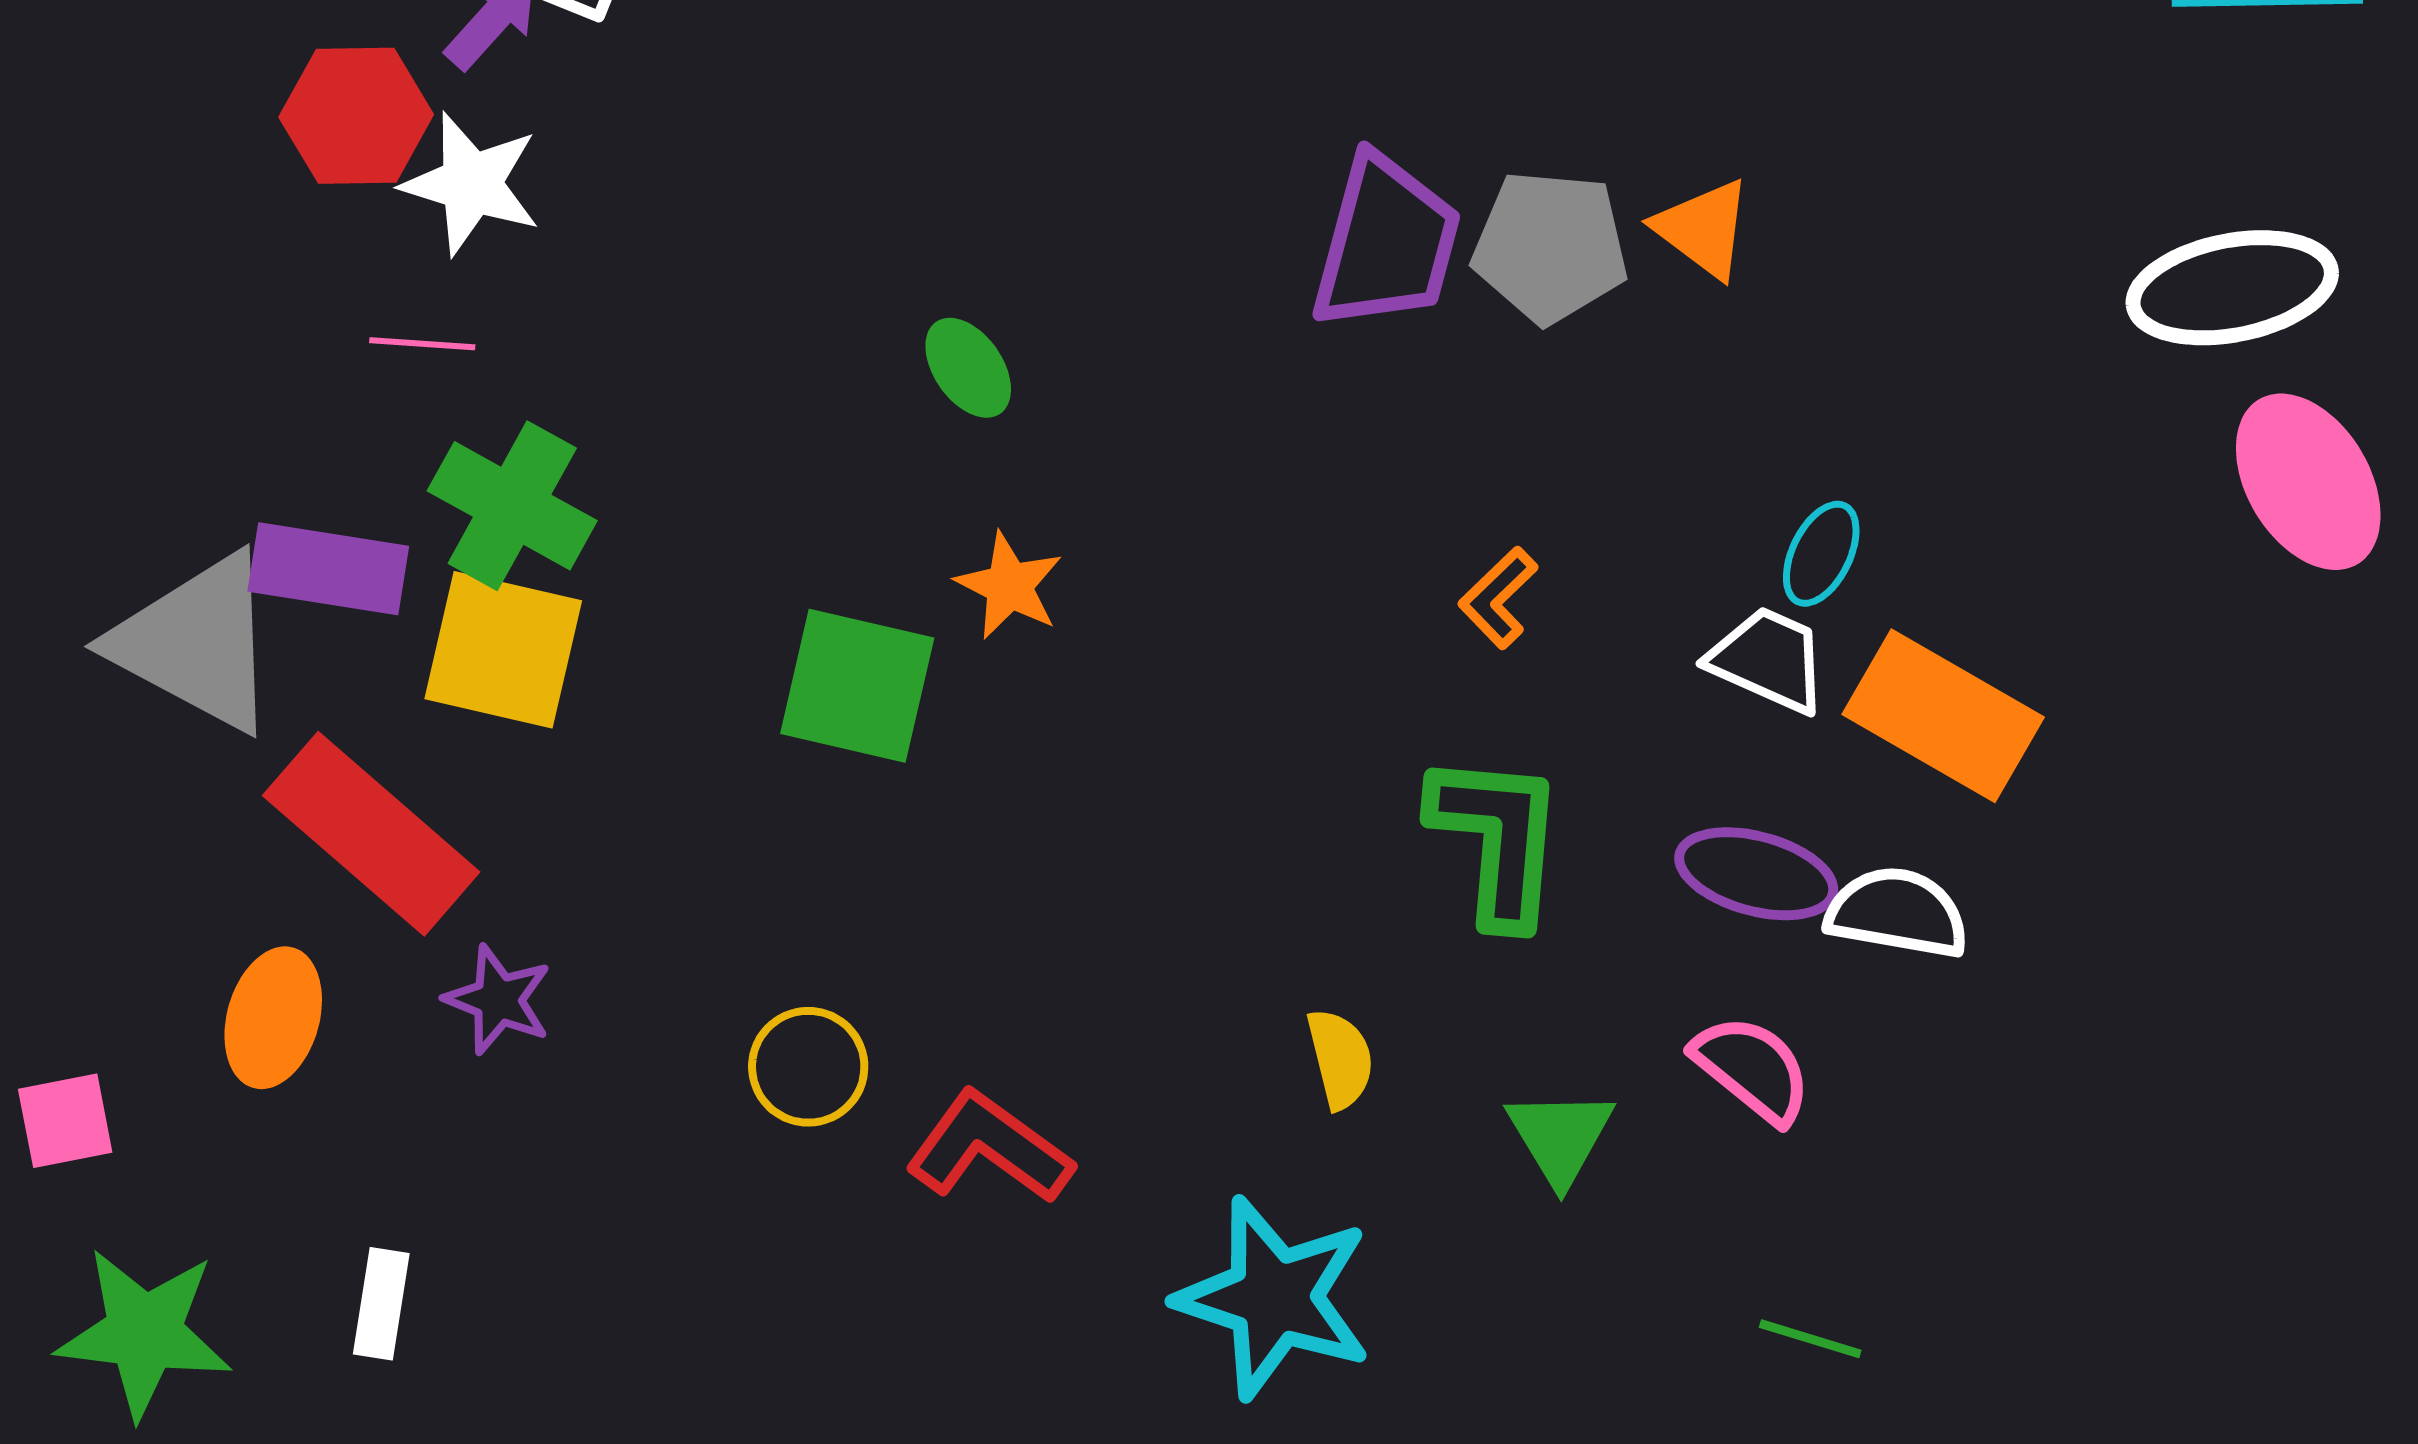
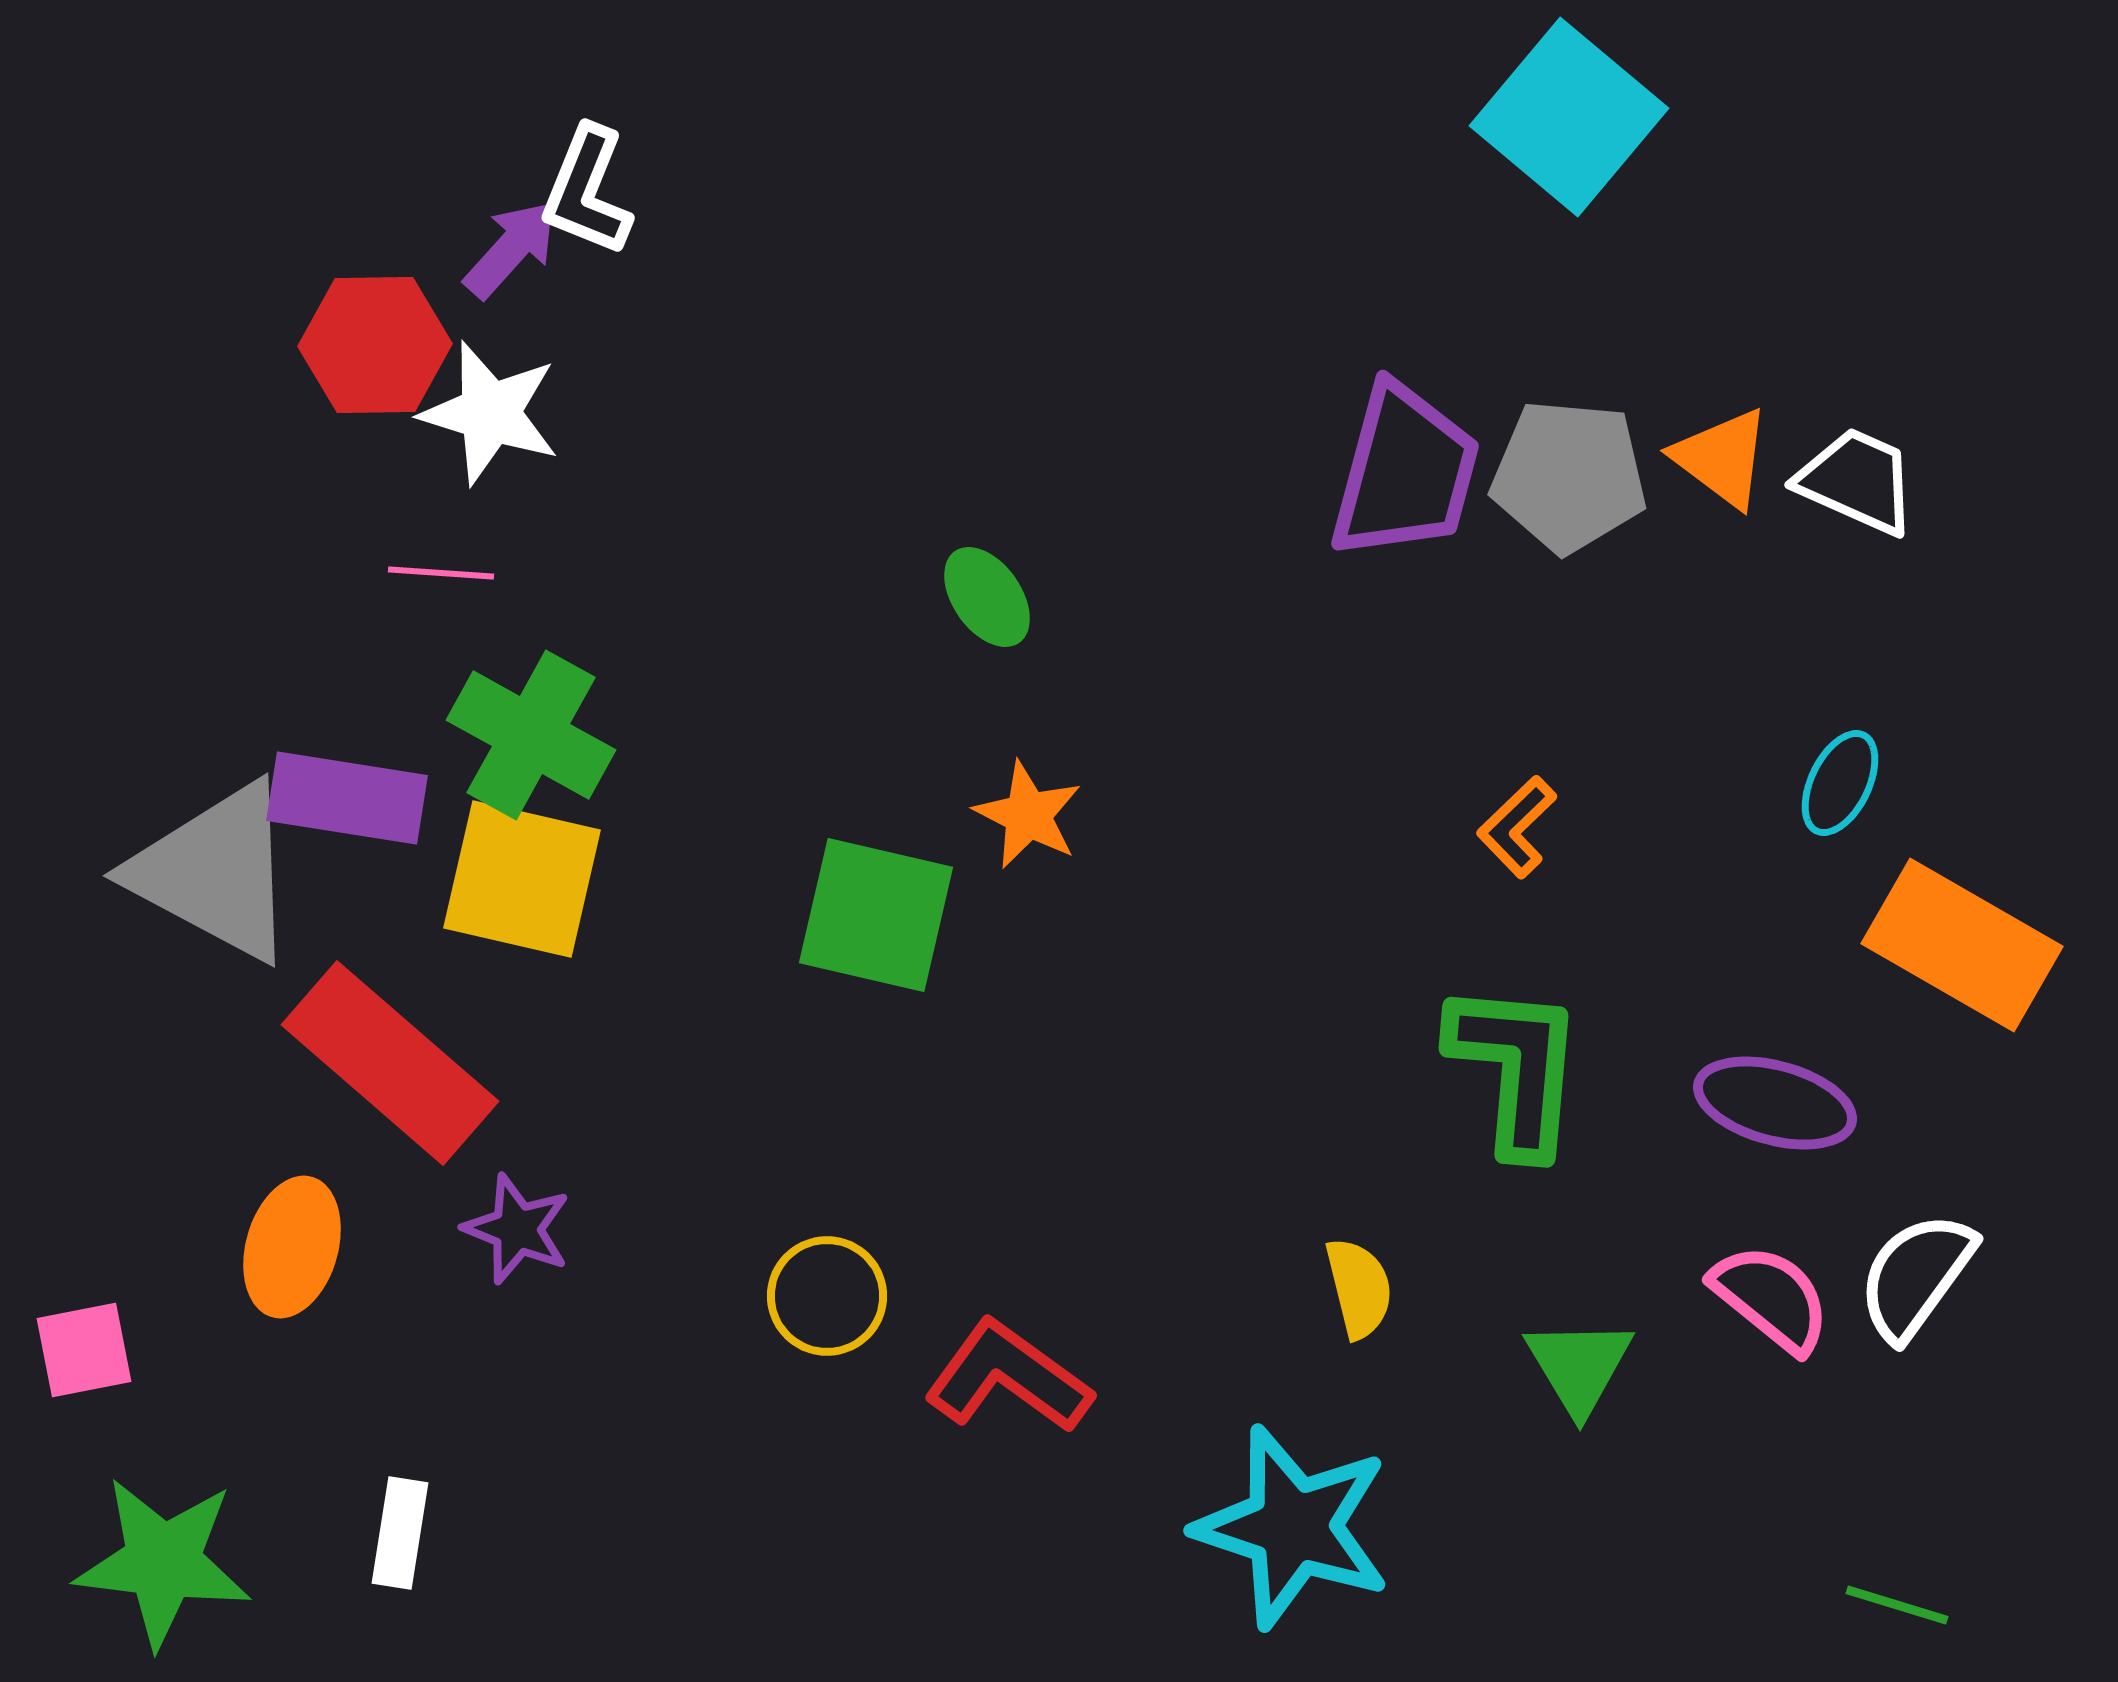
white trapezoid: (1768, 660) -> (1857, 481), moved
white semicircle: (1897, 913) -> (1916, 1276), moved, turned -64
green line: (1810, 1339) -> (1897, 1605), moved

